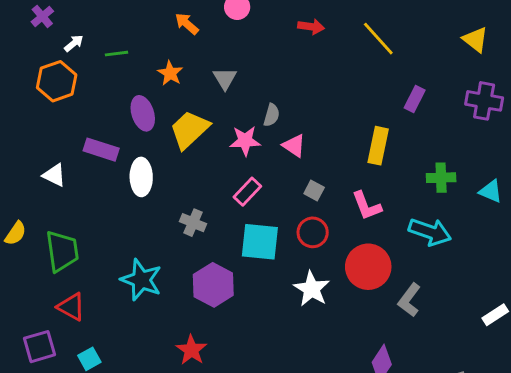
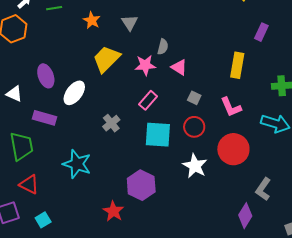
purple ellipse: (143, 113) -> (46, 76), moved
purple rectangle: (101, 150) -> (44, 118), moved
white ellipse: (141, 177) -> (74, 93), turned 40
gray cross: (193, 223) -> (111, 123), turned 30
purple hexagon: (213, 285) -> (141, 185), moved
gray L-shape: (409, 300) -> (263, 189), moved

